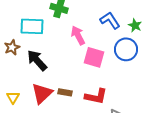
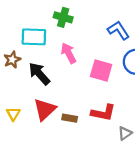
pink arrow: (78, 35) -> (69, 53), moved
brown rectangle: (65, 92) -> (70, 118), moved

